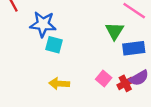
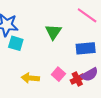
green triangle: (115, 31) -> (53, 32), moved
yellow arrow: (59, 84) -> (30, 78), moved

